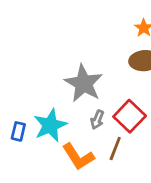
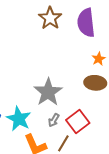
cyan star: (50, 125) -> (19, 119), turned -30

